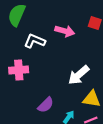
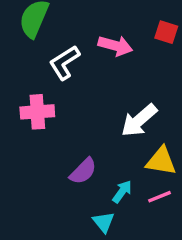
white L-shape: (35, 41) -> (64, 63), turned -55

